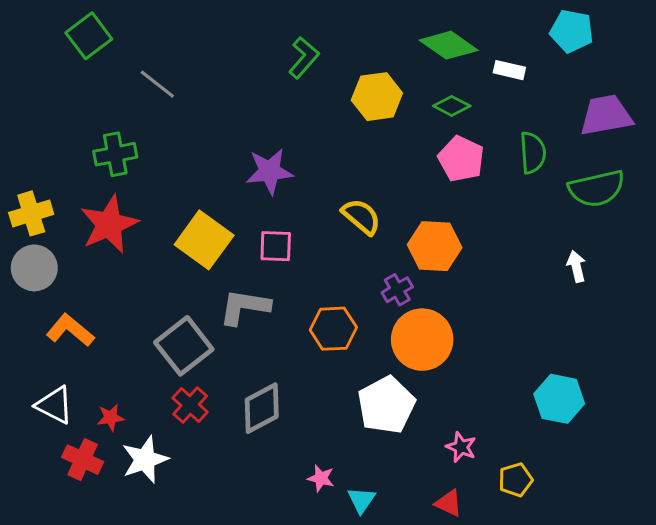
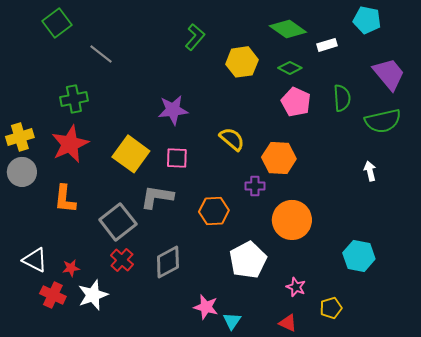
white rectangle: (509, 70) -> (327, 45), turned -30
purple trapezoid: (606, 115) -> (389, 74), turned 60
purple cross: (397, 290) -> (255, 186), turned 30
orange L-shape: (70, 330) -> (65, 199), moved, turned -124
orange circle: (422, 340) -> (292, 220), moved
pink star: (321, 478) -> (206, 307), size x1.4

